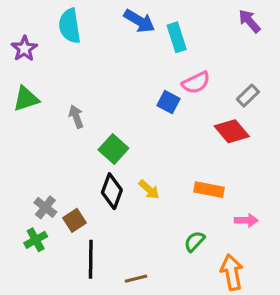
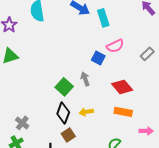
gray arrow: (76, 117) -> (85, 79), moved
red diamond: (232, 131) -> (122, 87), moved
yellow arrow: (149, 190) -> (86, 112), turned 128
brown square: (75, 220) -> (68, 135), moved

